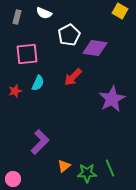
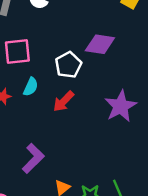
white pentagon: (69, 35) -> (68, 65), moved
red arrow: (73, 77) -> (64, 101), moved

